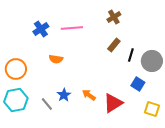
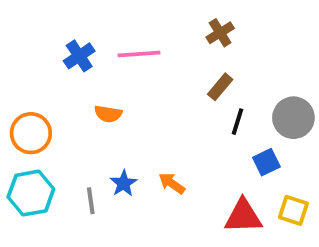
black line: (131, 55) -> (237, 122), moved
blue square: (138, 84) -> (266, 162), turned 32
red triangle: (113, 103) -> (243, 216), moved, turned 30
gray line: (47, 104) -> (91, 201), turned 32

